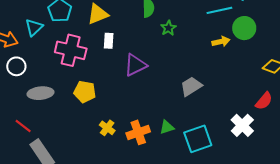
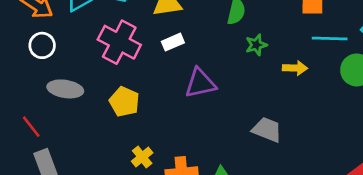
white rectangle: (109, 41) -> (173, 42), turned 49
yellow arrow: (221, 42) -> (295, 68), moved
gray trapezoid: (191, 86) -> (267, 130), turned 40

